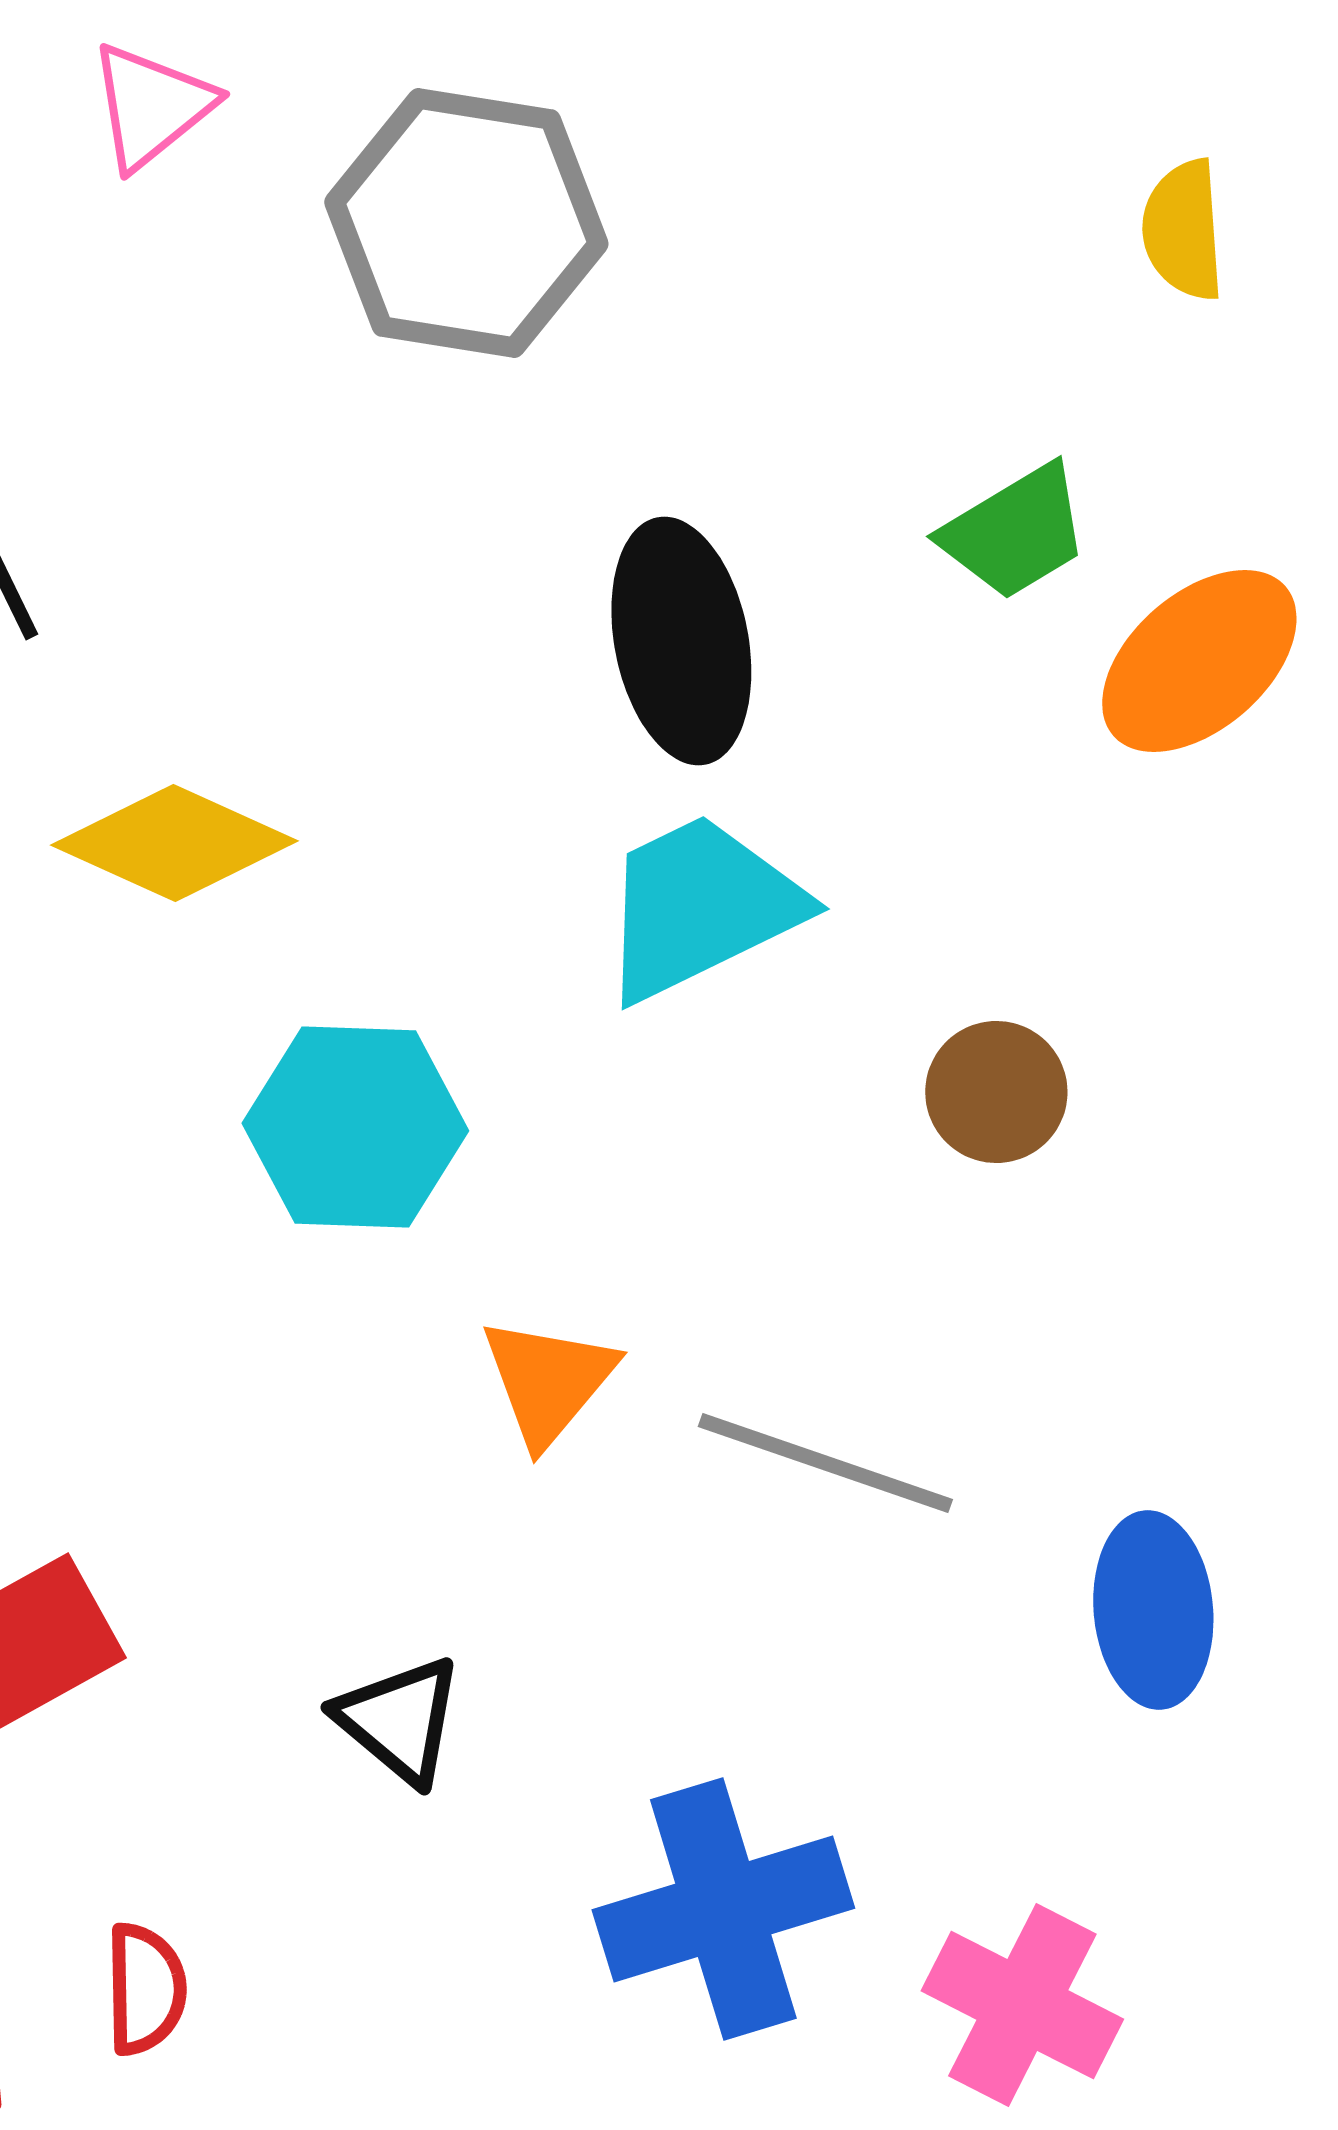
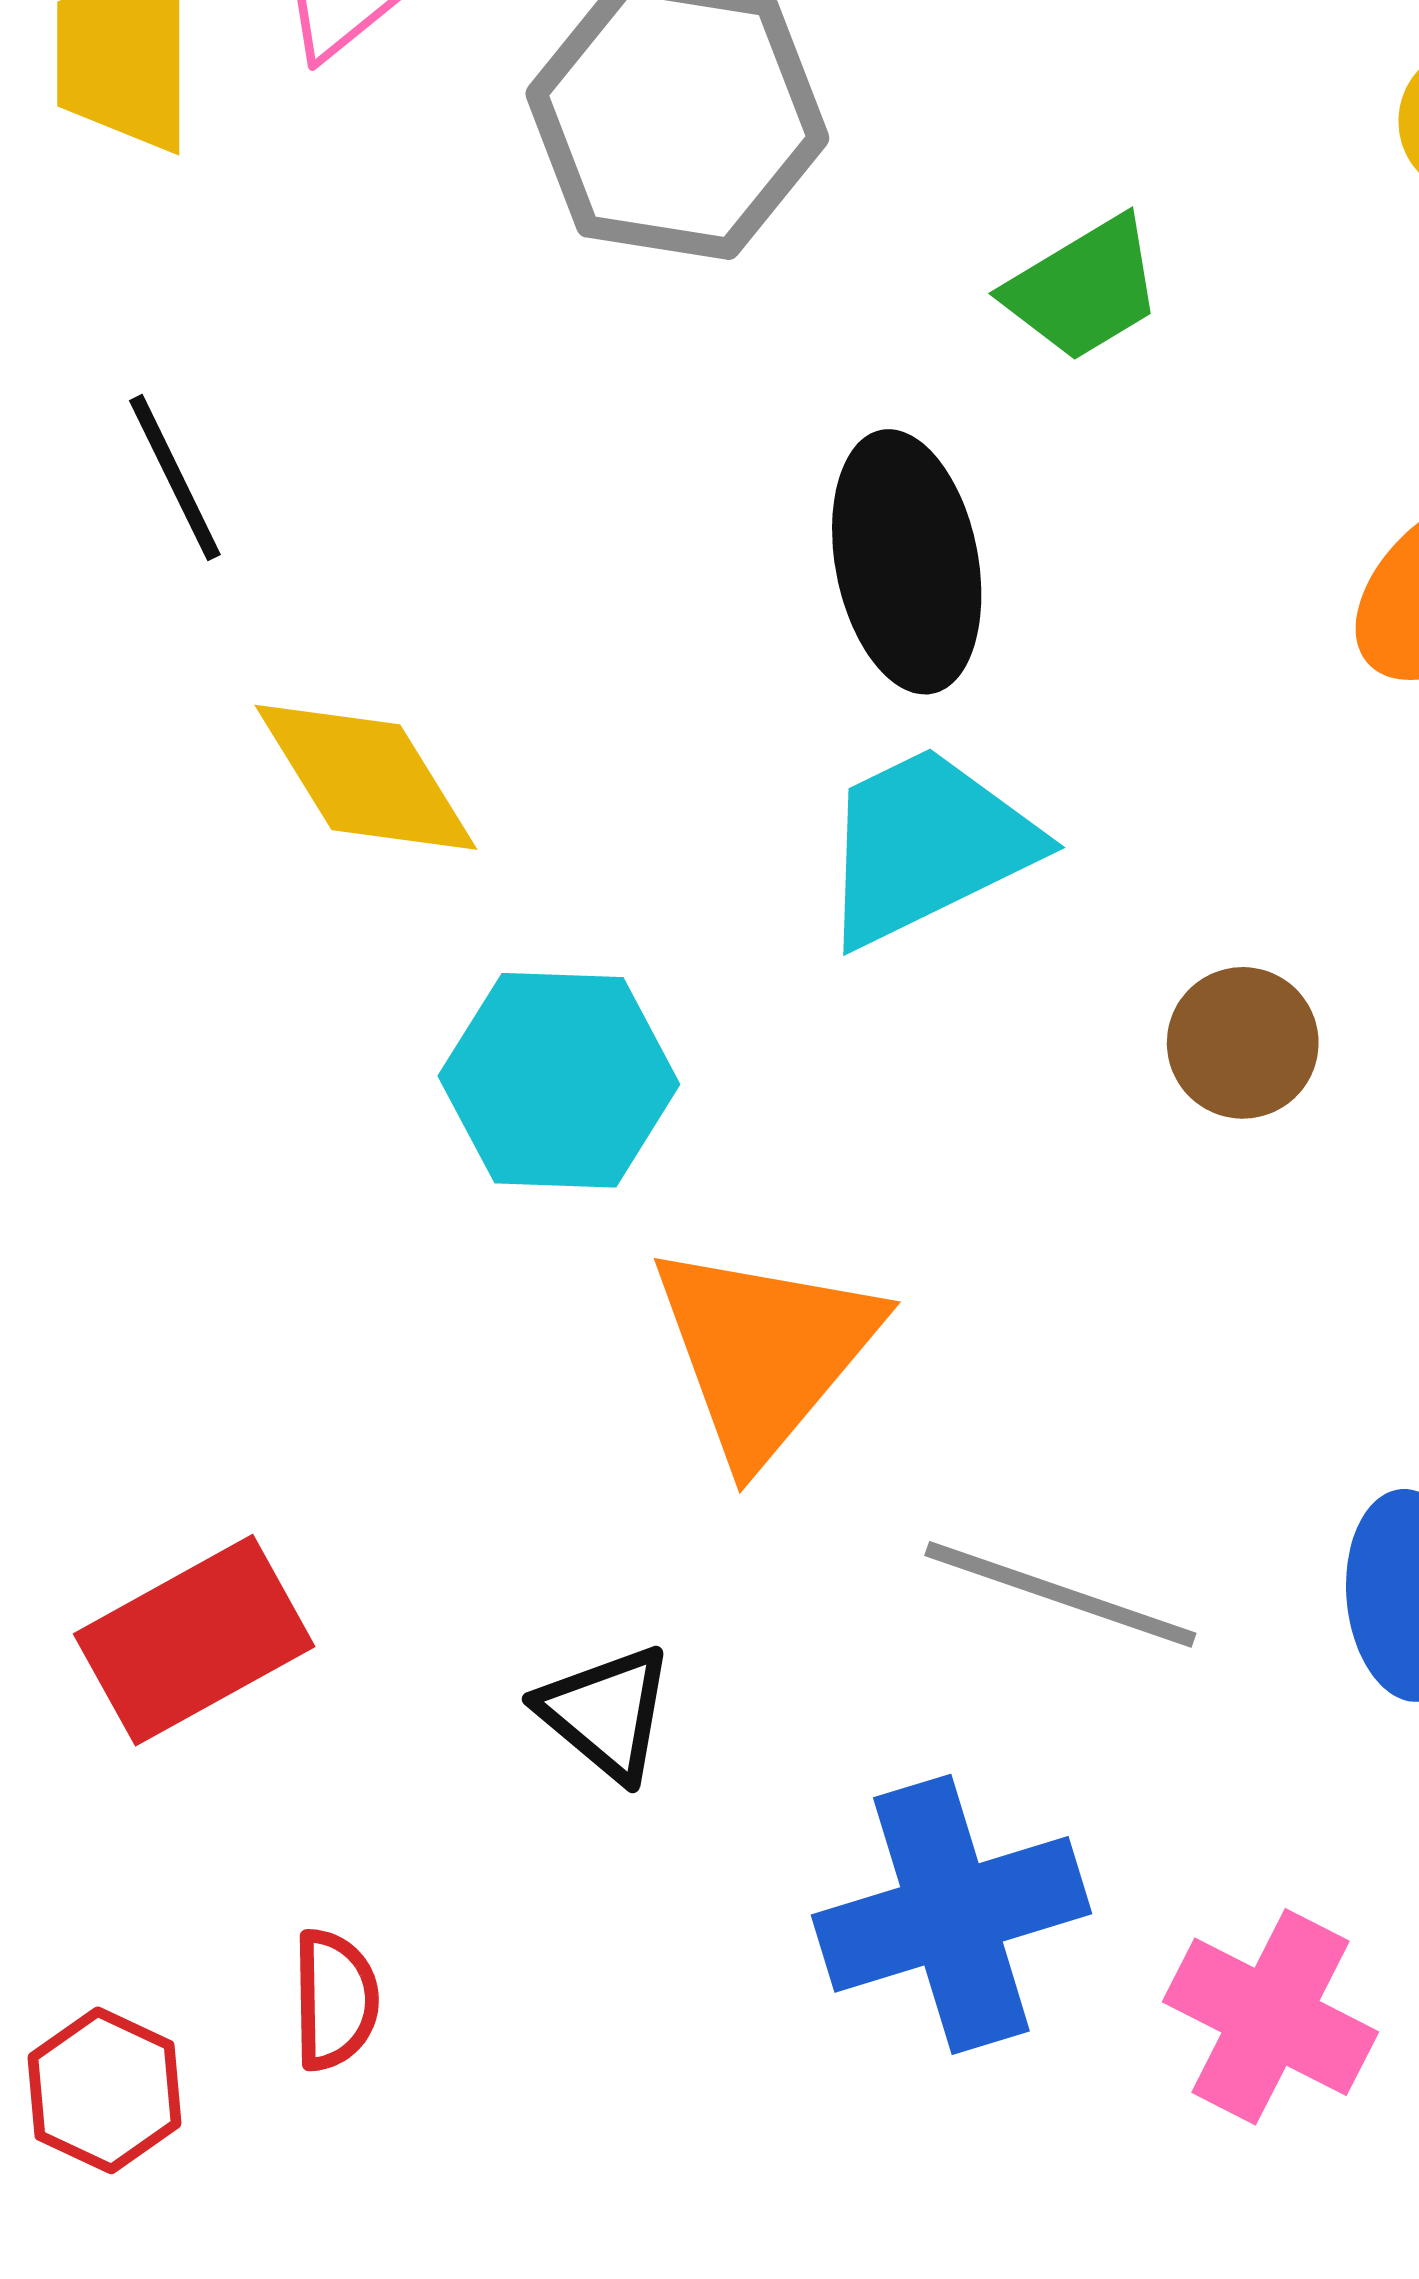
green trapezoid: (1015, 532) -> (1084, 289), moved
yellow diamond: (174, 843) -> (366, 777), turned 34
orange triangle: (548, 1381) -> (765, 1351), size x1.6
gray line: (825, 1463) -> (1060, 1594), moved

